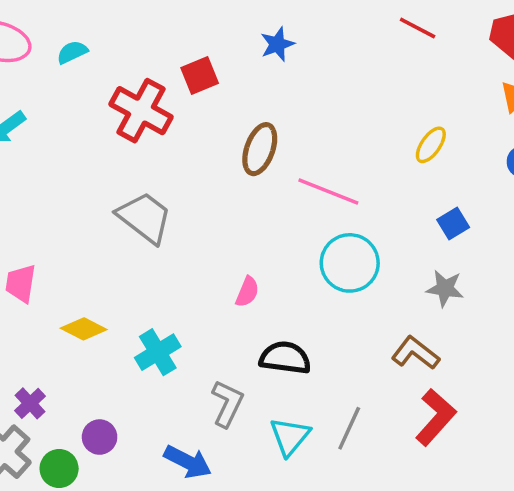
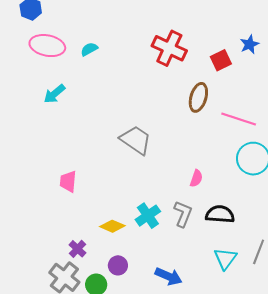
blue star: (277, 44) -> (249, 44), moved
red square: (200, 76) -> (221, 60), moved
red cross: (141, 111) -> (169, 48), moved
yellow diamond: (84, 329) -> (112, 226), moved
gray L-shape: (227, 404) -> (183, 214), moved

